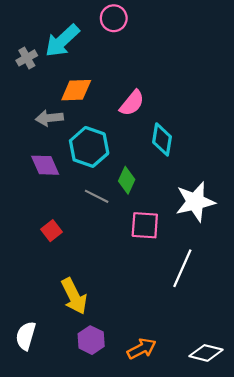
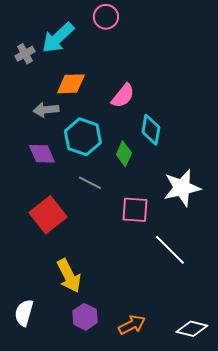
green diamond: (127, 180) -> (124, 154), moved
red square: (51, 231) -> (48, 215), size x1.8
white line: (182, 268) -> (170, 250), turned -69

